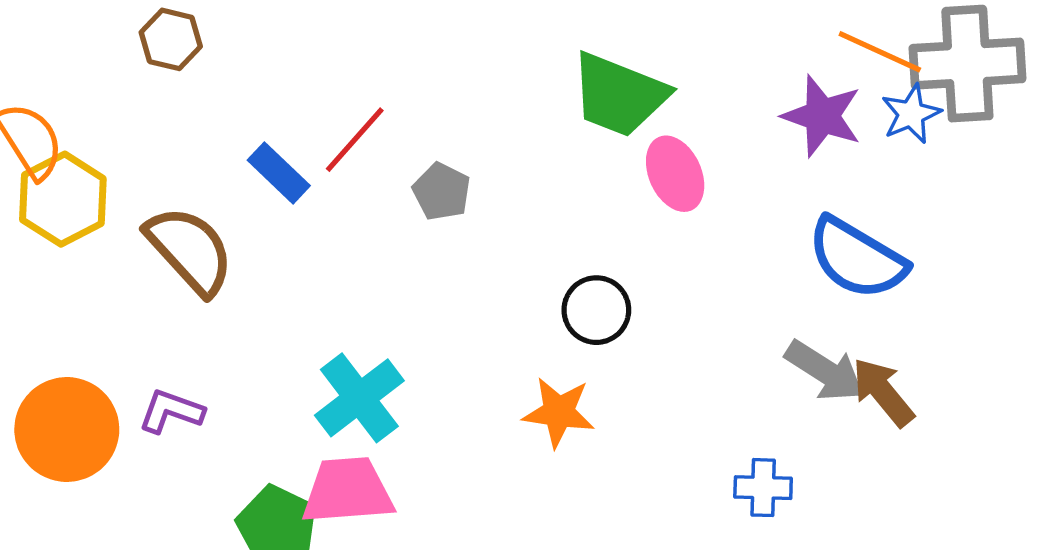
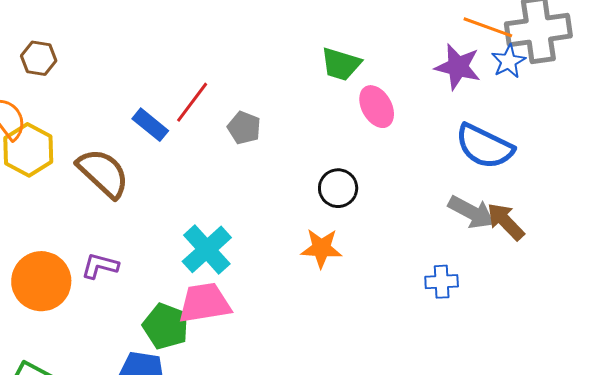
brown hexagon: (171, 39) -> (39, 58), moved
green trapezoid: (619, 95) -> (341, 64), size x0.7

